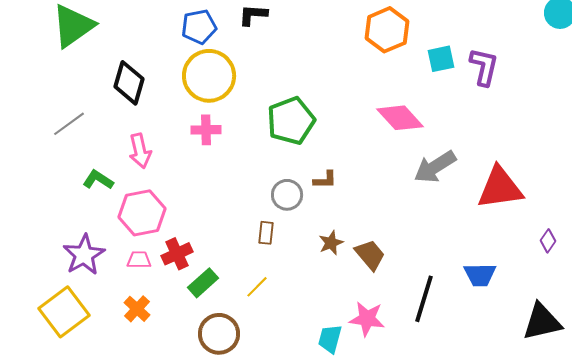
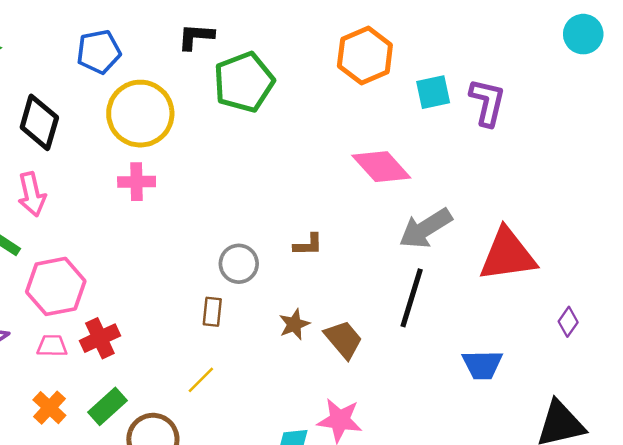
blue pentagon: (199, 27) -> (99, 52), moved
green pentagon: (291, 121) -> (244, 82), moved
pink arrow: (140, 151) -> (32, 194), moved
brown L-shape: (325, 180) -> (308, 245), moved
green rectangle: (203, 283) -> (108, 406), moved
black line: (424, 299) -> (412, 298), moved

